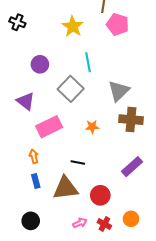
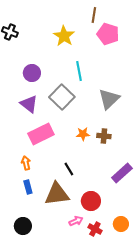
purple triangle: (26, 101) -> (29, 104), moved
brown cross: (131, 120) -> (104, 136), moved, size x0.6
black line: (78, 163) -> (69, 169), turned 48
pink arrow: (80, 223) -> (76, 221), moved

